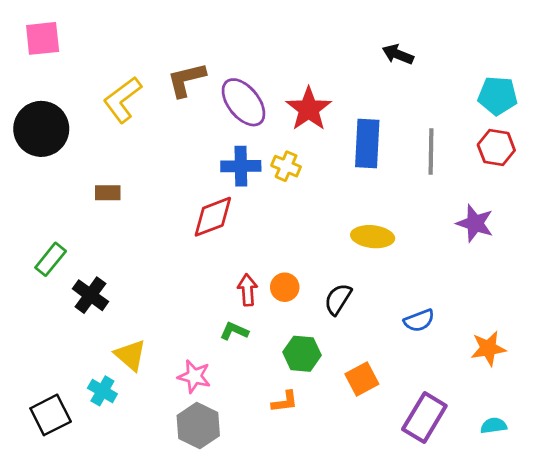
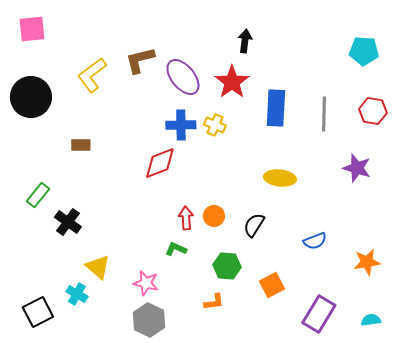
black arrow: (398, 54) -> (245, 41), moved, turned 75
cyan pentagon: (498, 96) -> (364, 51), moved

